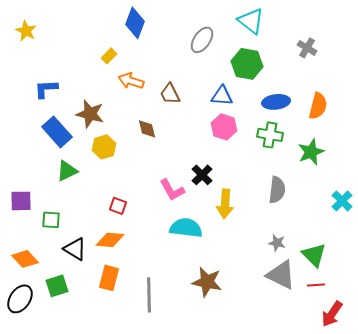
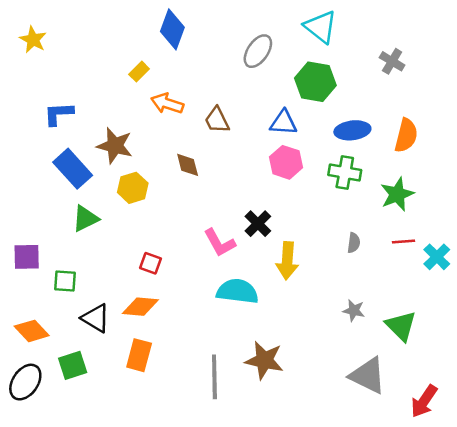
gray semicircle: (277, 190) -> (354, 243), size x0.6
gray triangle: (281, 275) -> (368, 376), moved
red line: (316, 285) -> (404, 241), moved
gray line: (149, 295) -> (214, 377), moved

